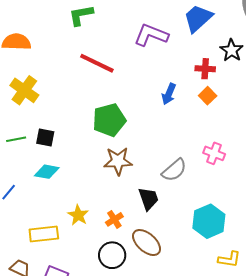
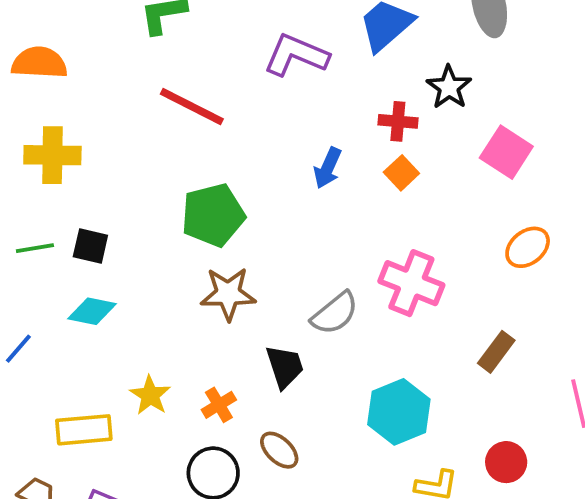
yellow cross: (24, 90) -> (52, 155), turned -36
pink cross: (214, 153) -> (411, 283), size x1.5
brown ellipse: (147, 243) -> (279, 450), size x0.7

